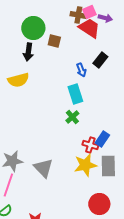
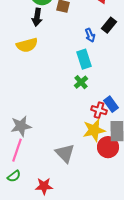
blue rectangle: (102, 139) -> (111, 104), turned -70
gray triangle: (43, 168) -> (65, 153), moved
red circle: (99, 204) -> (108, 147), moved

